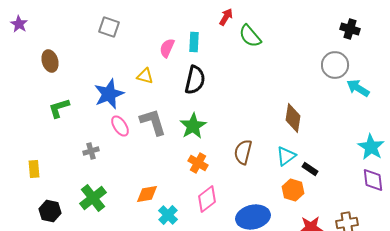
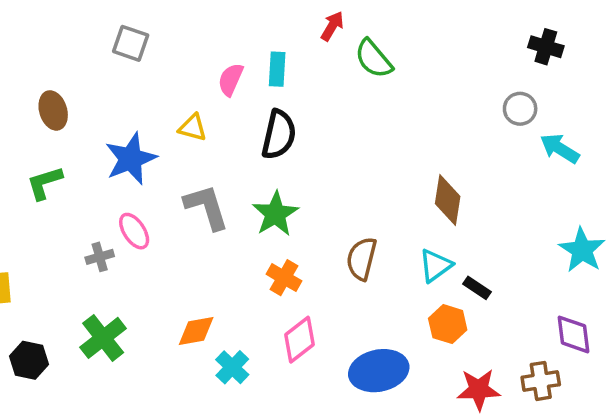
brown ellipse: (50, 61) -> (53, 110), moved
gray circle: (335, 65) -> (520, 109), size x0.7
pink ellipse: (120, 126) -> (134, 231), moved
purple diamond: (373, 180) -> (573, 334), moved

